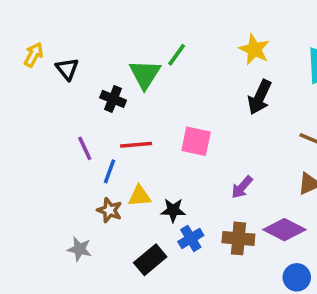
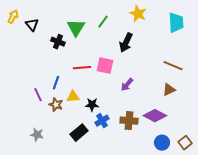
green line: (177, 55) -> (103, 22), moved
black arrow: (260, 97) -> (126, 43), moved
red line: (136, 145) -> (82, 68), moved
purple line: (85, 148) -> (38, 95), moved
purple arrow: (242, 187) -> (127, 85), moved
gray star: (79, 249) -> (37, 135), moved

